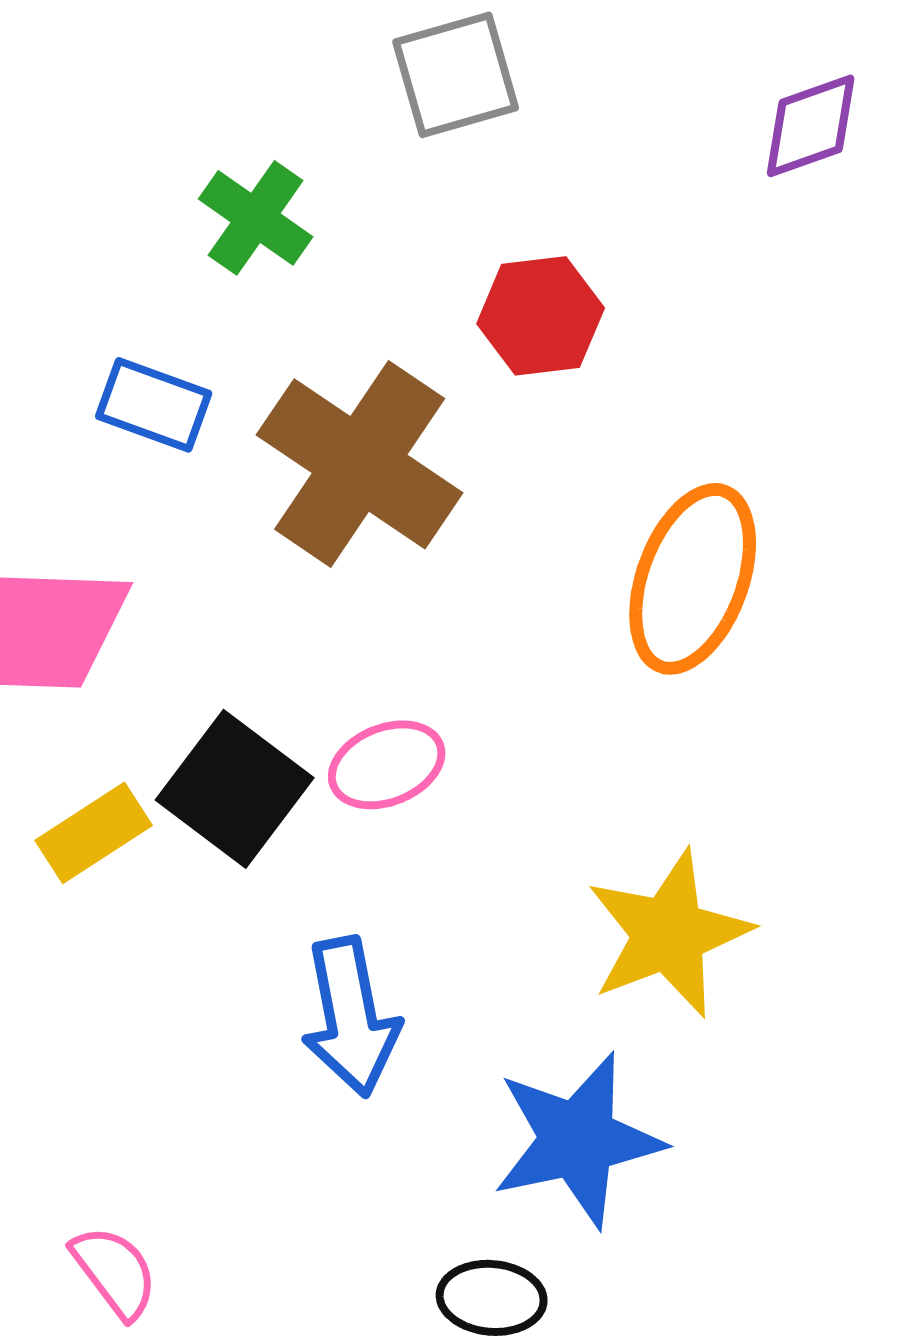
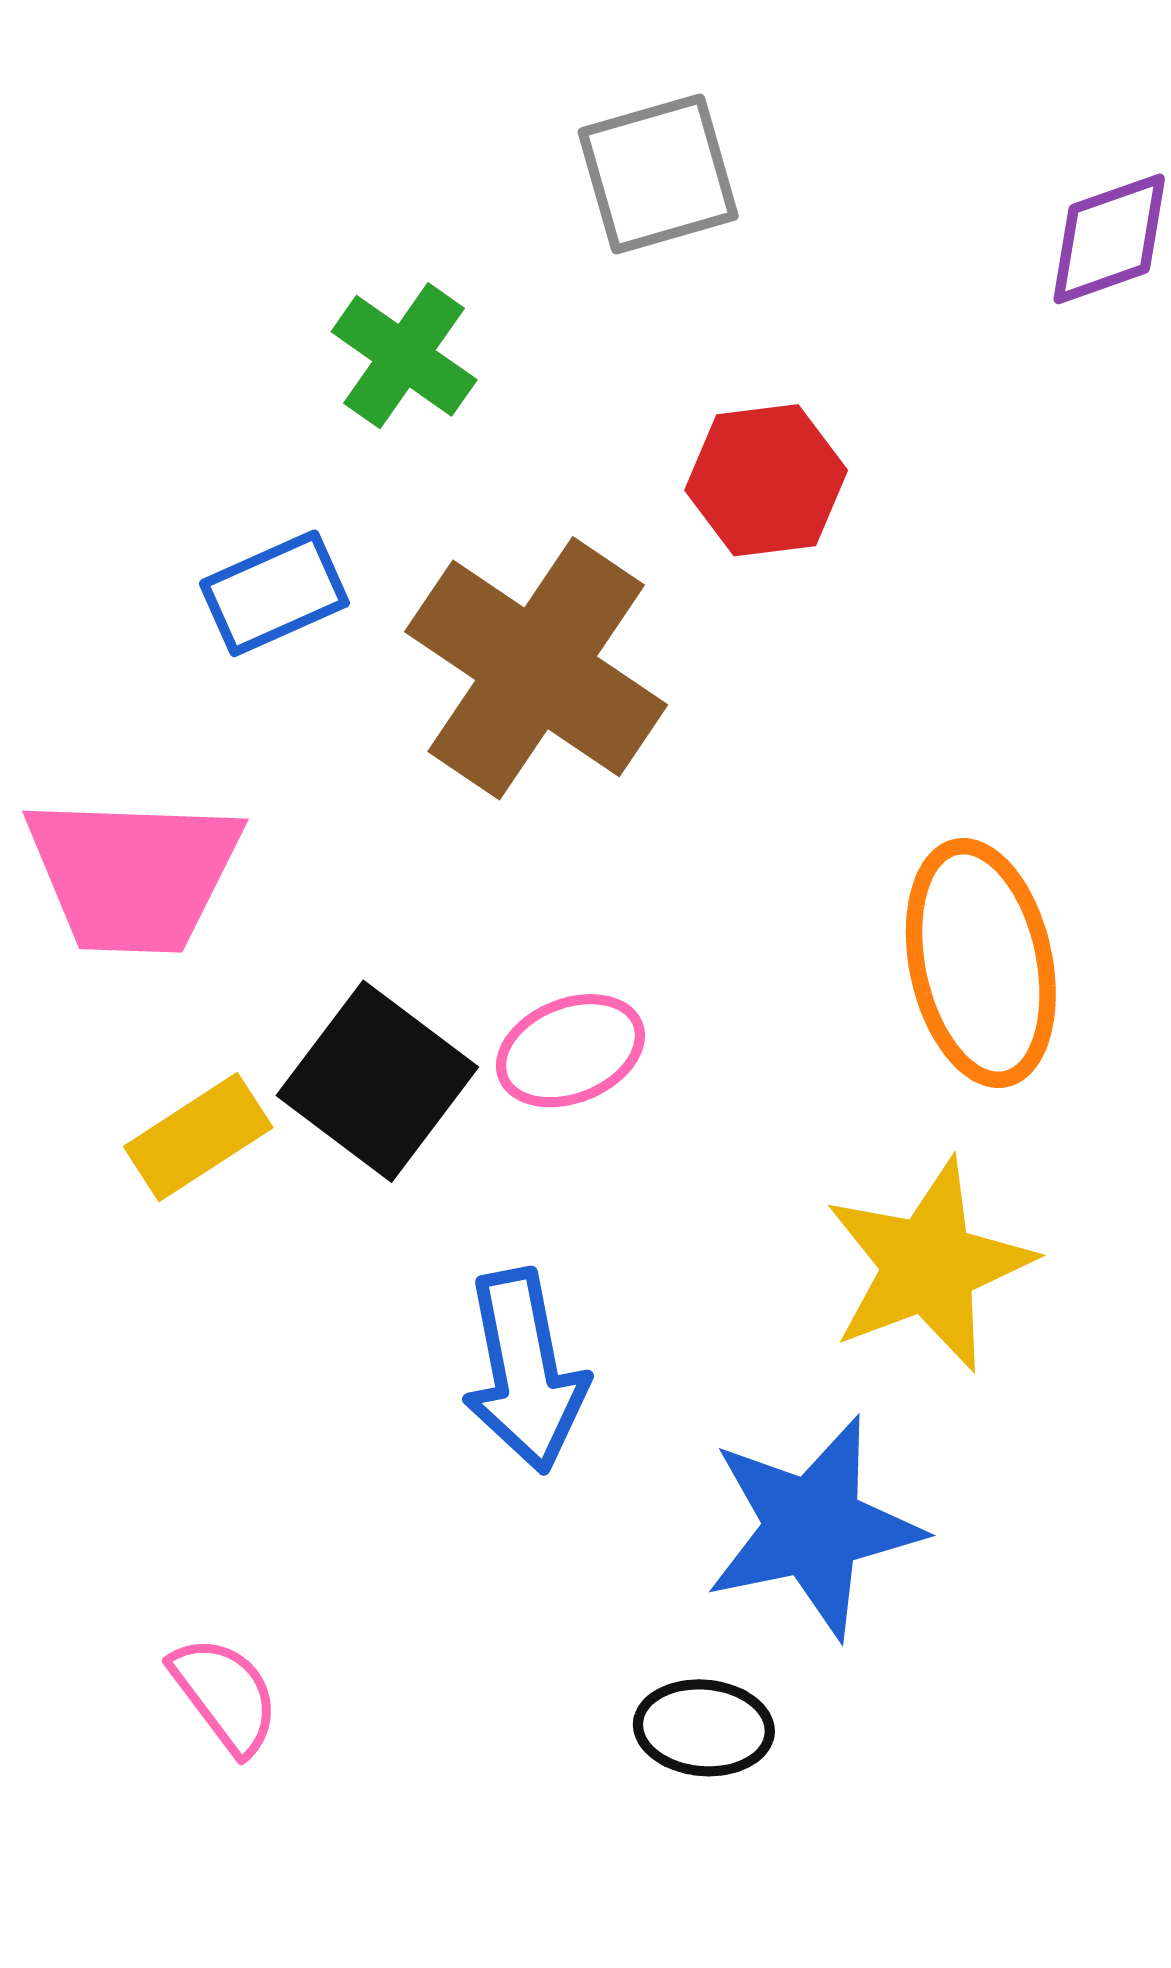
blue rectangle: (154, 405) -> (274, 593), turned -44
orange ellipse: (693, 579) -> (981, 963), moved, turned -32

